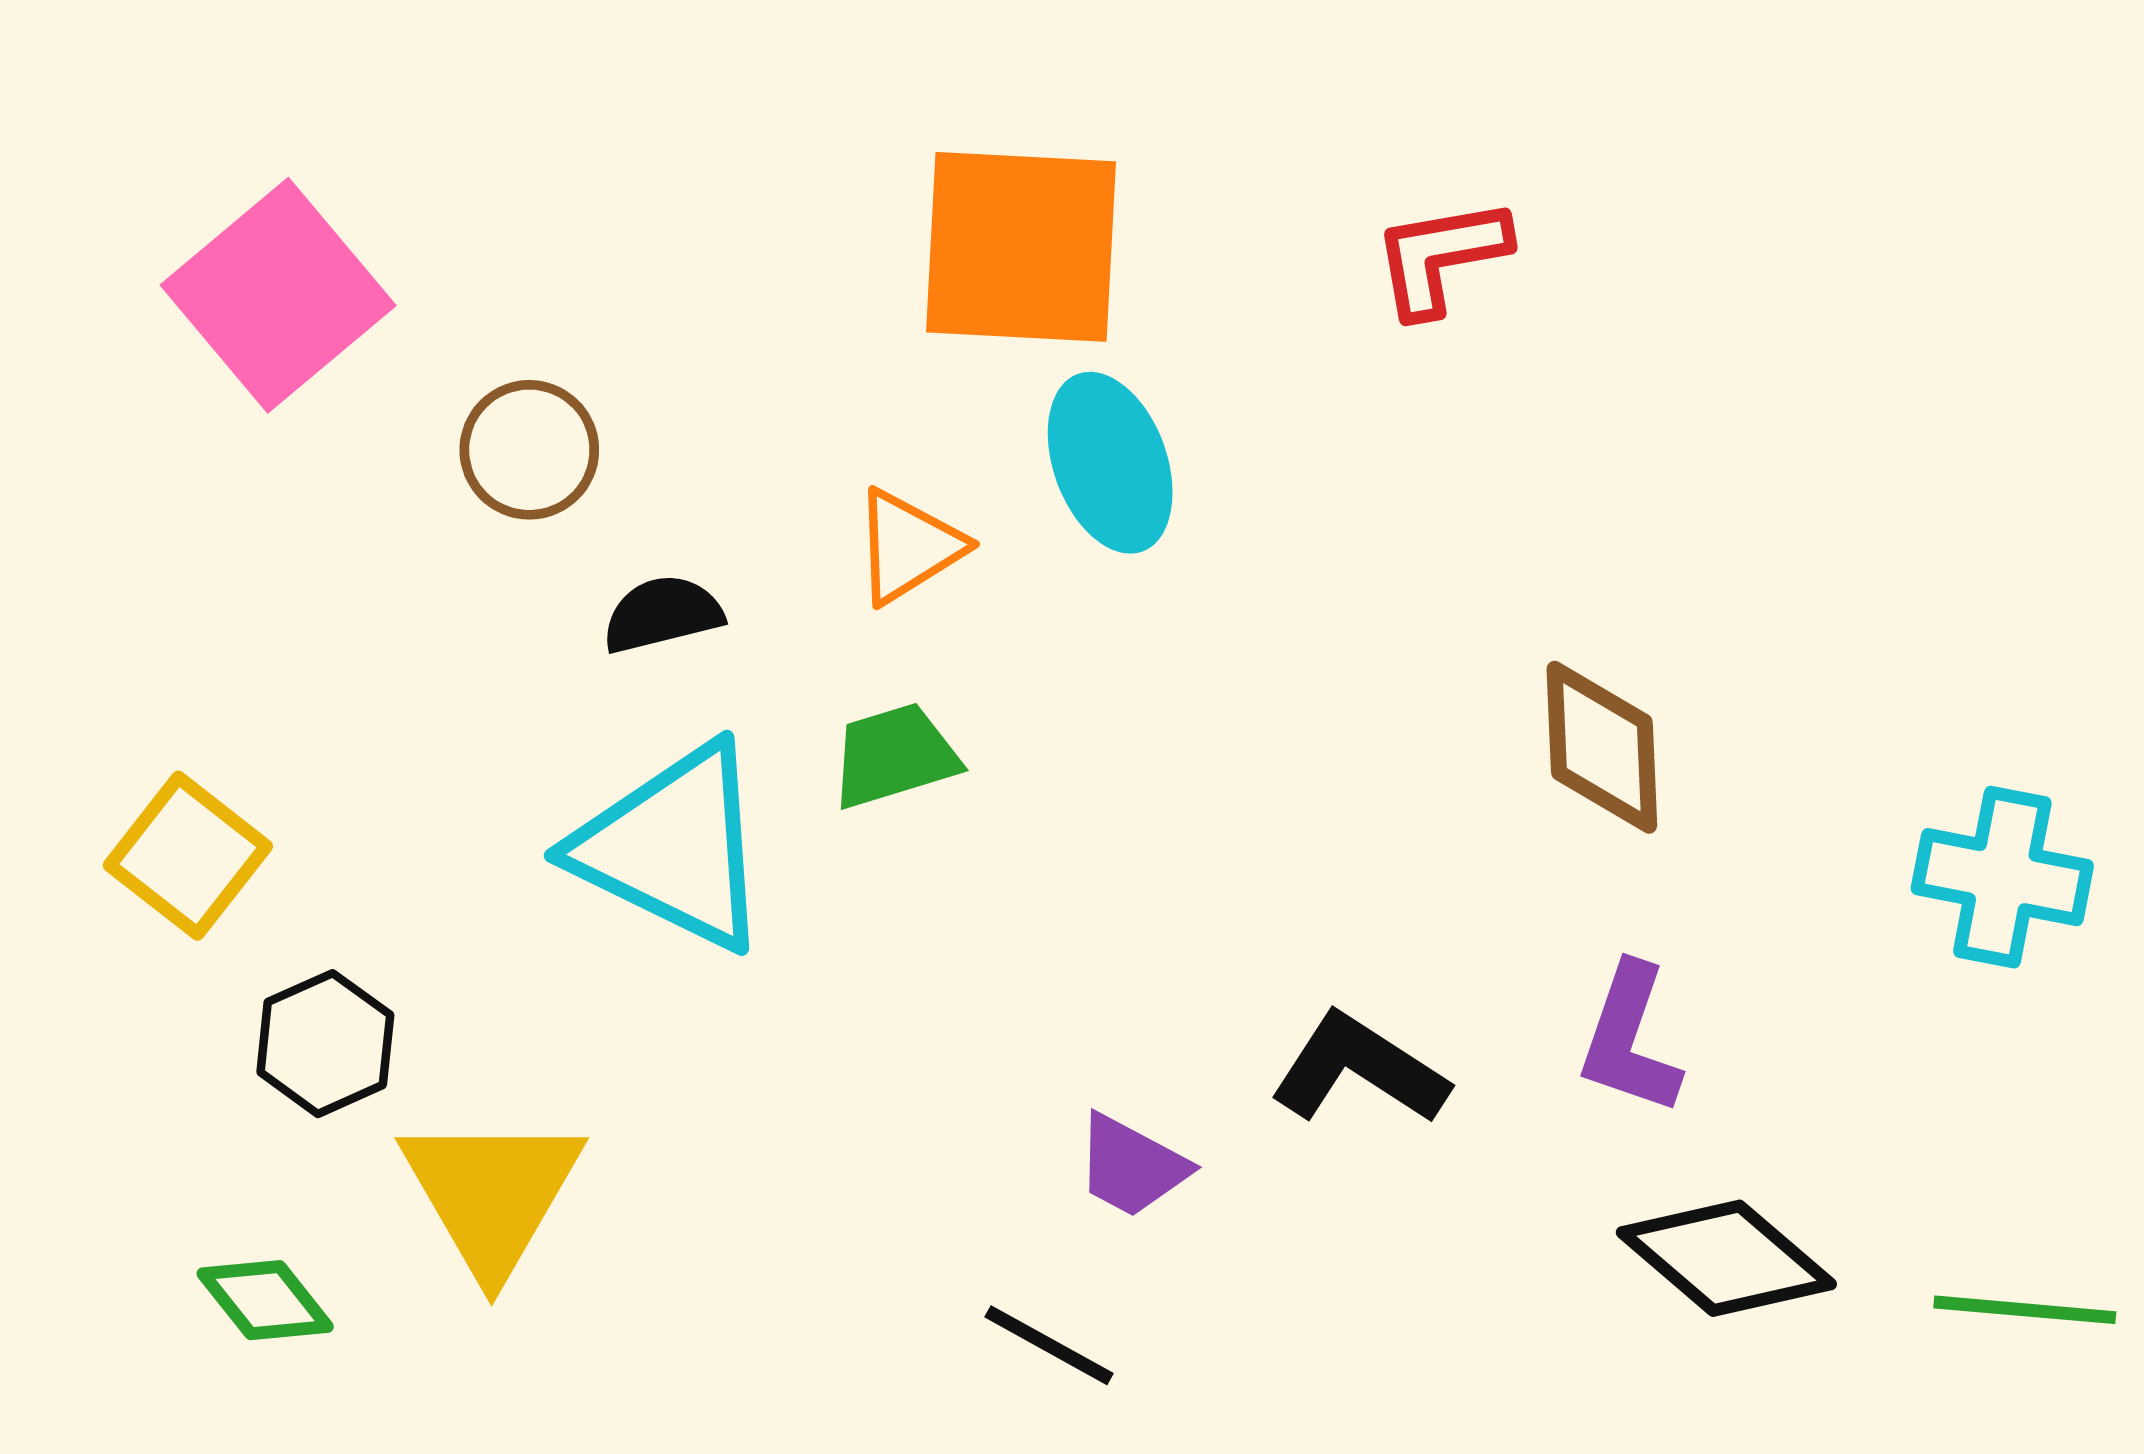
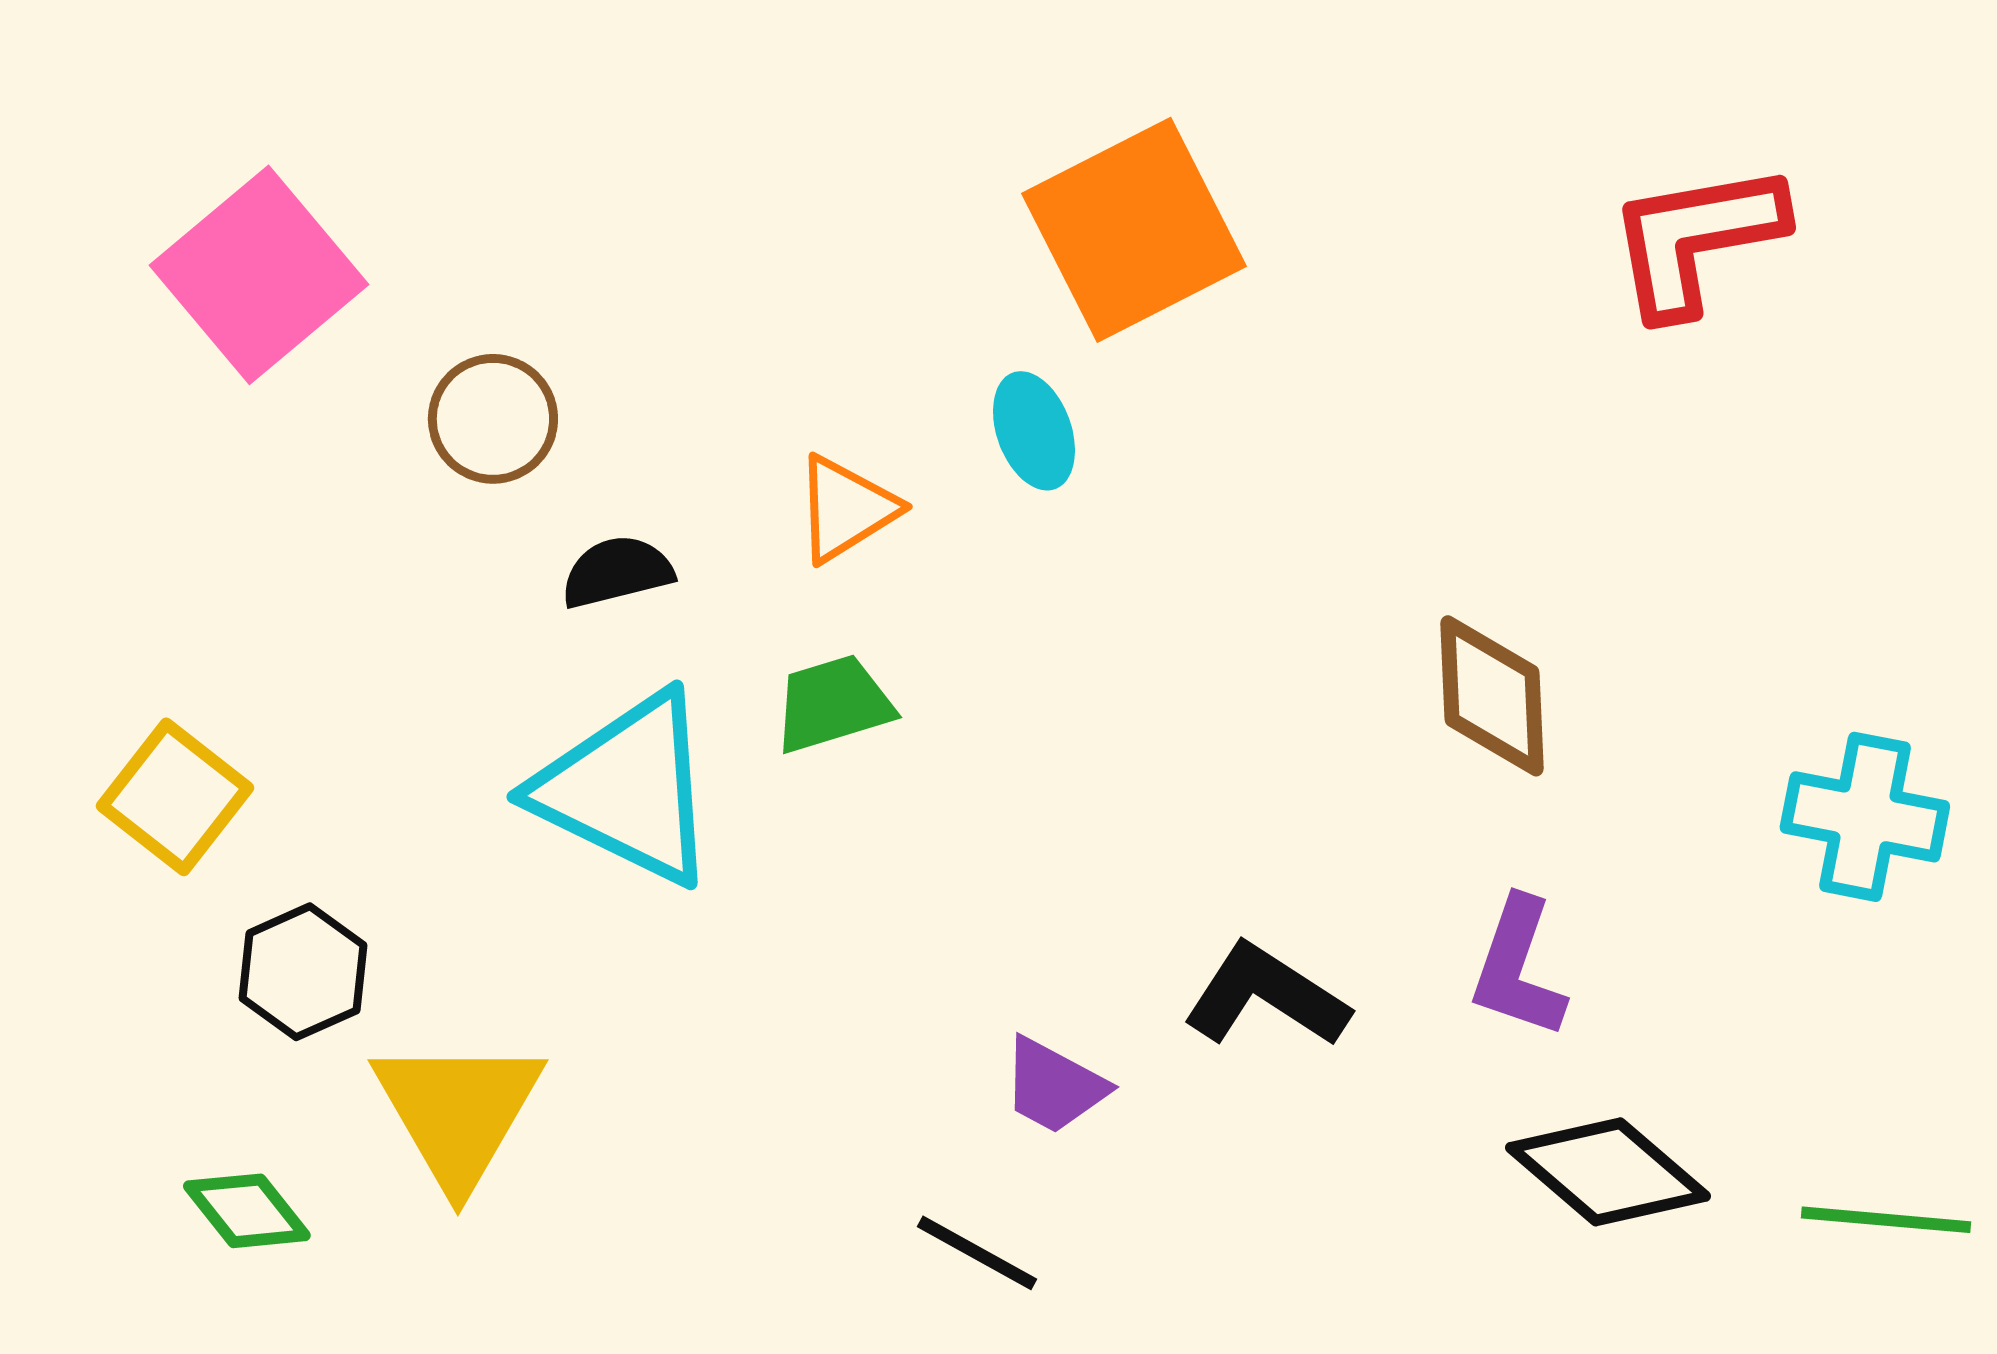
orange square: (1021, 247) -> (1134, 230), moved, turned -30
red L-shape: (1441, 257) -> (1696, 239), moved, size x1.4
cyan ellipse: (1110, 463) -> (1034, 431), size x0.7

